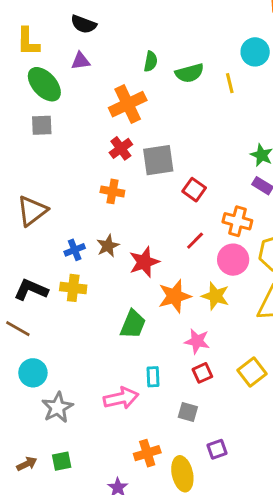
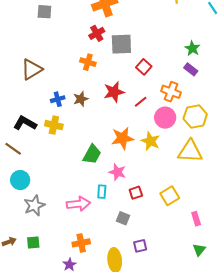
red star: (144, 262) -> (114, 92), moved
pink star: (197, 341) -> (117, 172), moved
orange cross: (147, 453) -> (81, 243), moved

